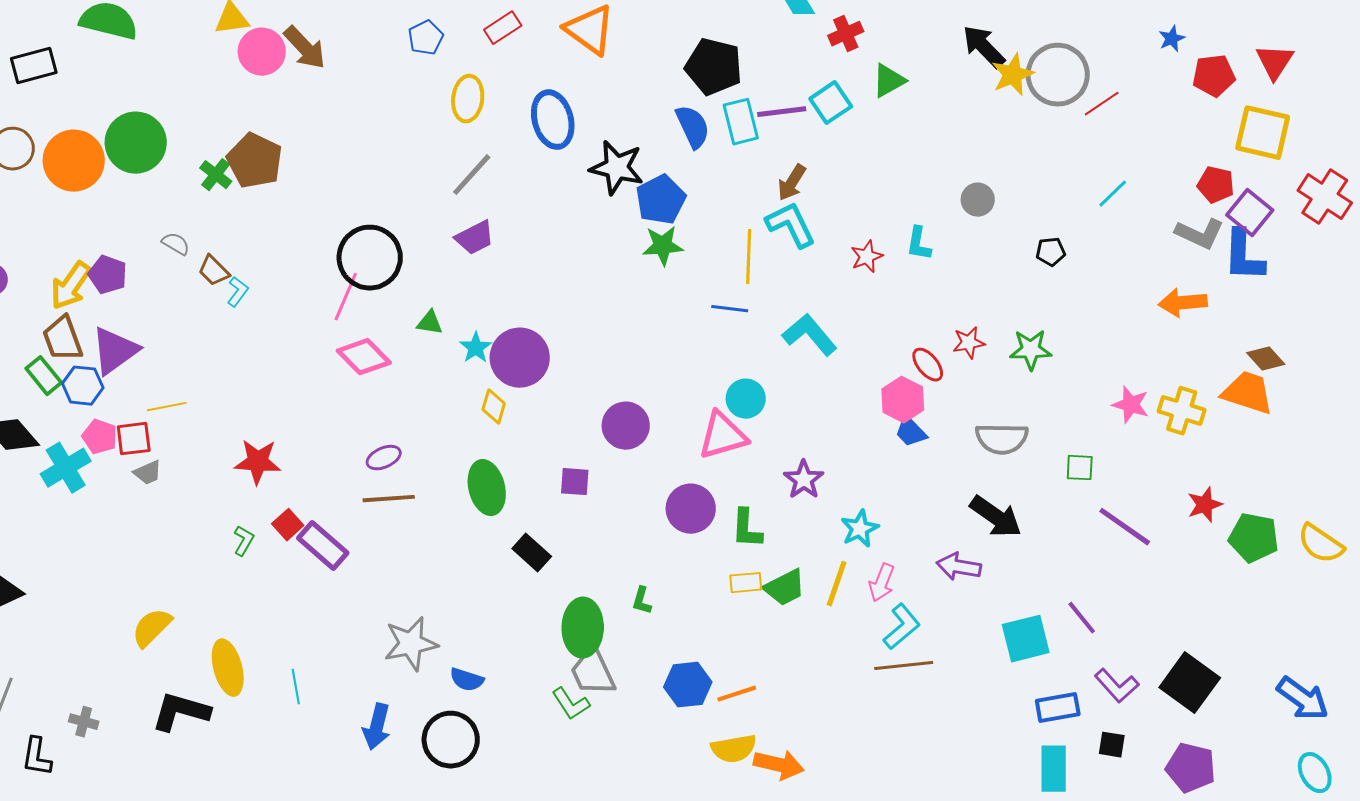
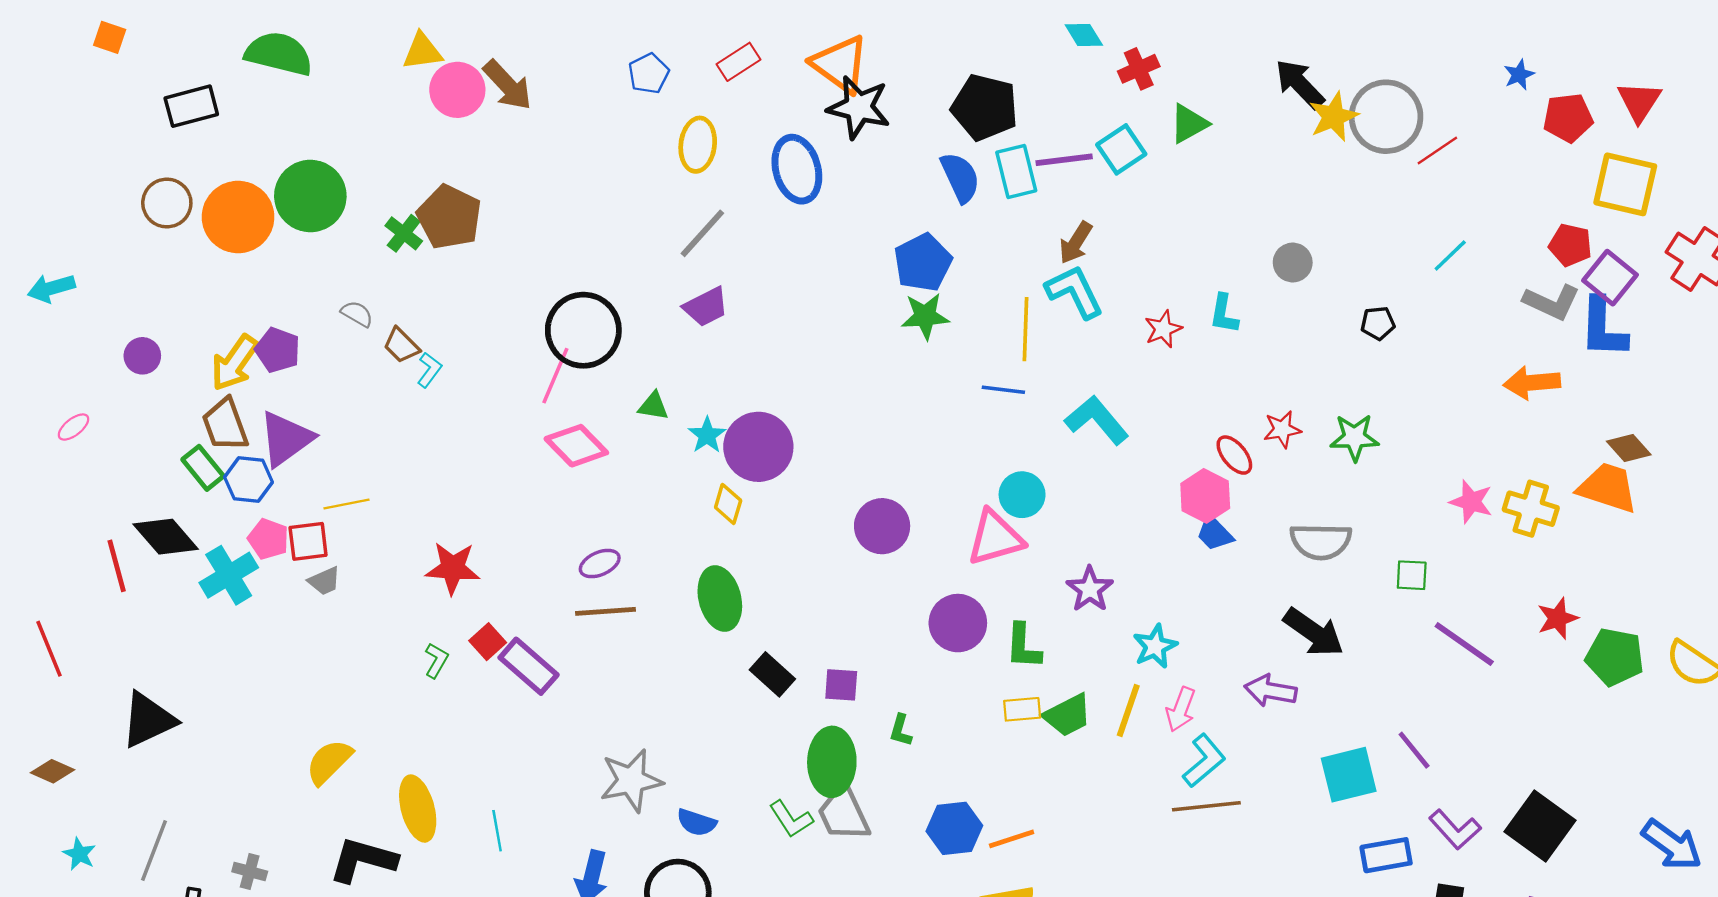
black star: (617, 168) -> (859, 107), moved
purple square: (575, 482) -> (841, 685), moved
green L-shape: (571, 704) -> (791, 819), moved

